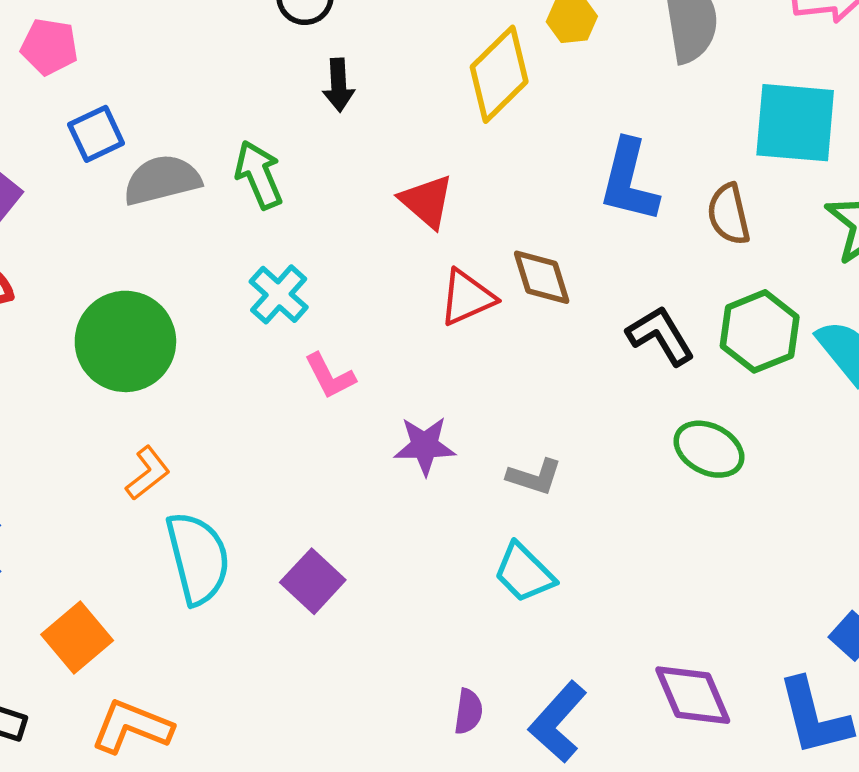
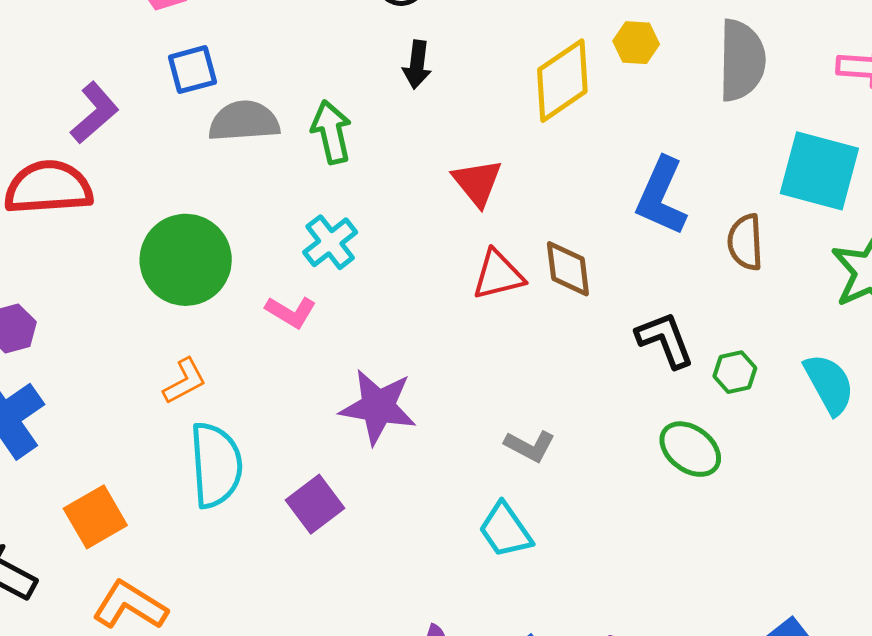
green hexagon: (760, 331) -> (735, 372), moved, size x0.6
pink L-shape: (330, 376) -> (291, 312), moved, turned -42
purple star: (425, 446) -> (378, 407), moved, size x1.4

